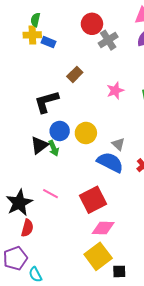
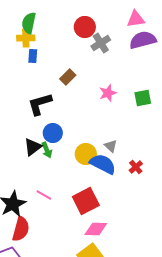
green semicircle: (35, 20) -> (29, 23), size x1.5
blue rectangle: (49, 42) -> (33, 56), moved, turned 72
yellow circle: (86, 133) -> (86, 154), moved
red semicircle: (27, 228) -> (21, 229), size x1.4

